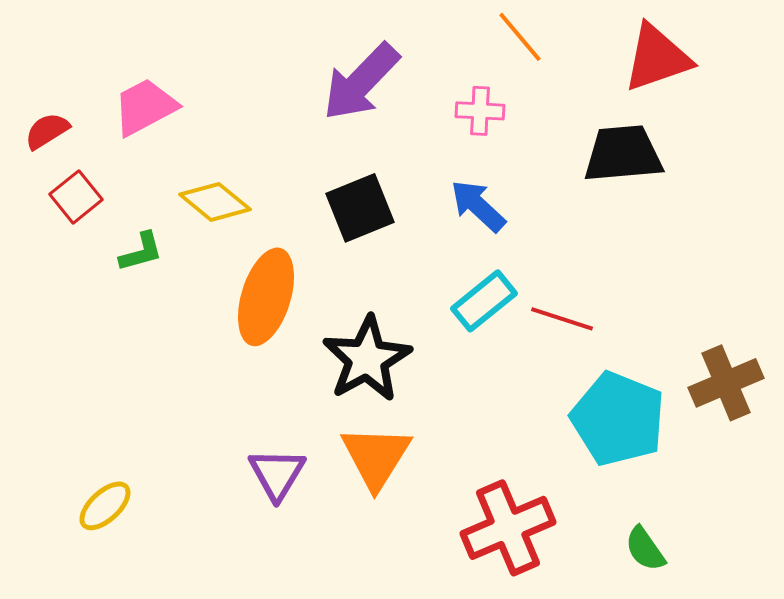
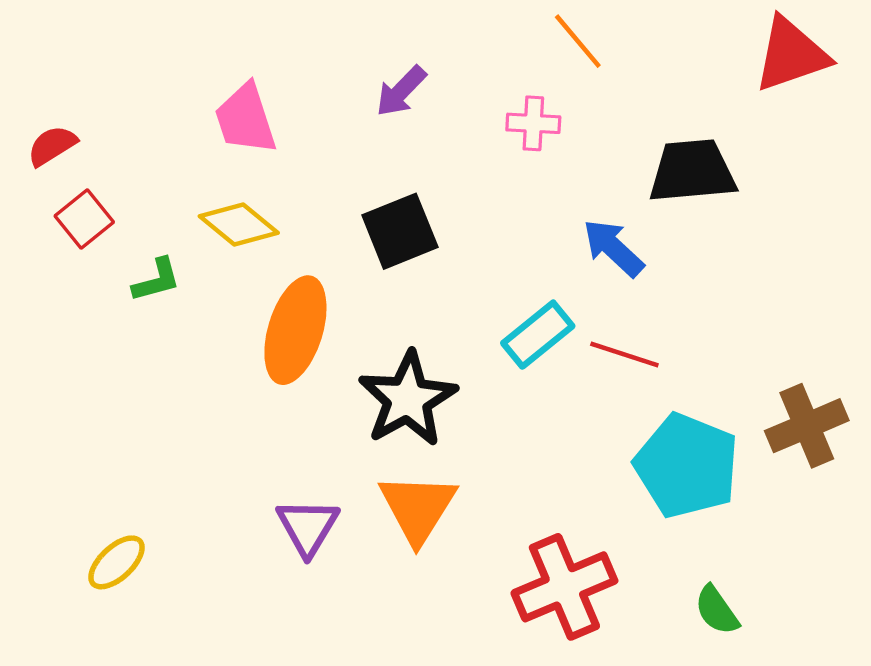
red triangle: (657, 58) -> (791, 54), moved
purple arrow: (361, 82) -> (401, 91), size x0.6
pink trapezoid: (145, 107) -> (245, 119), moved, turned -80
blue arrow: (478, 206) -> (613, 248), moved

